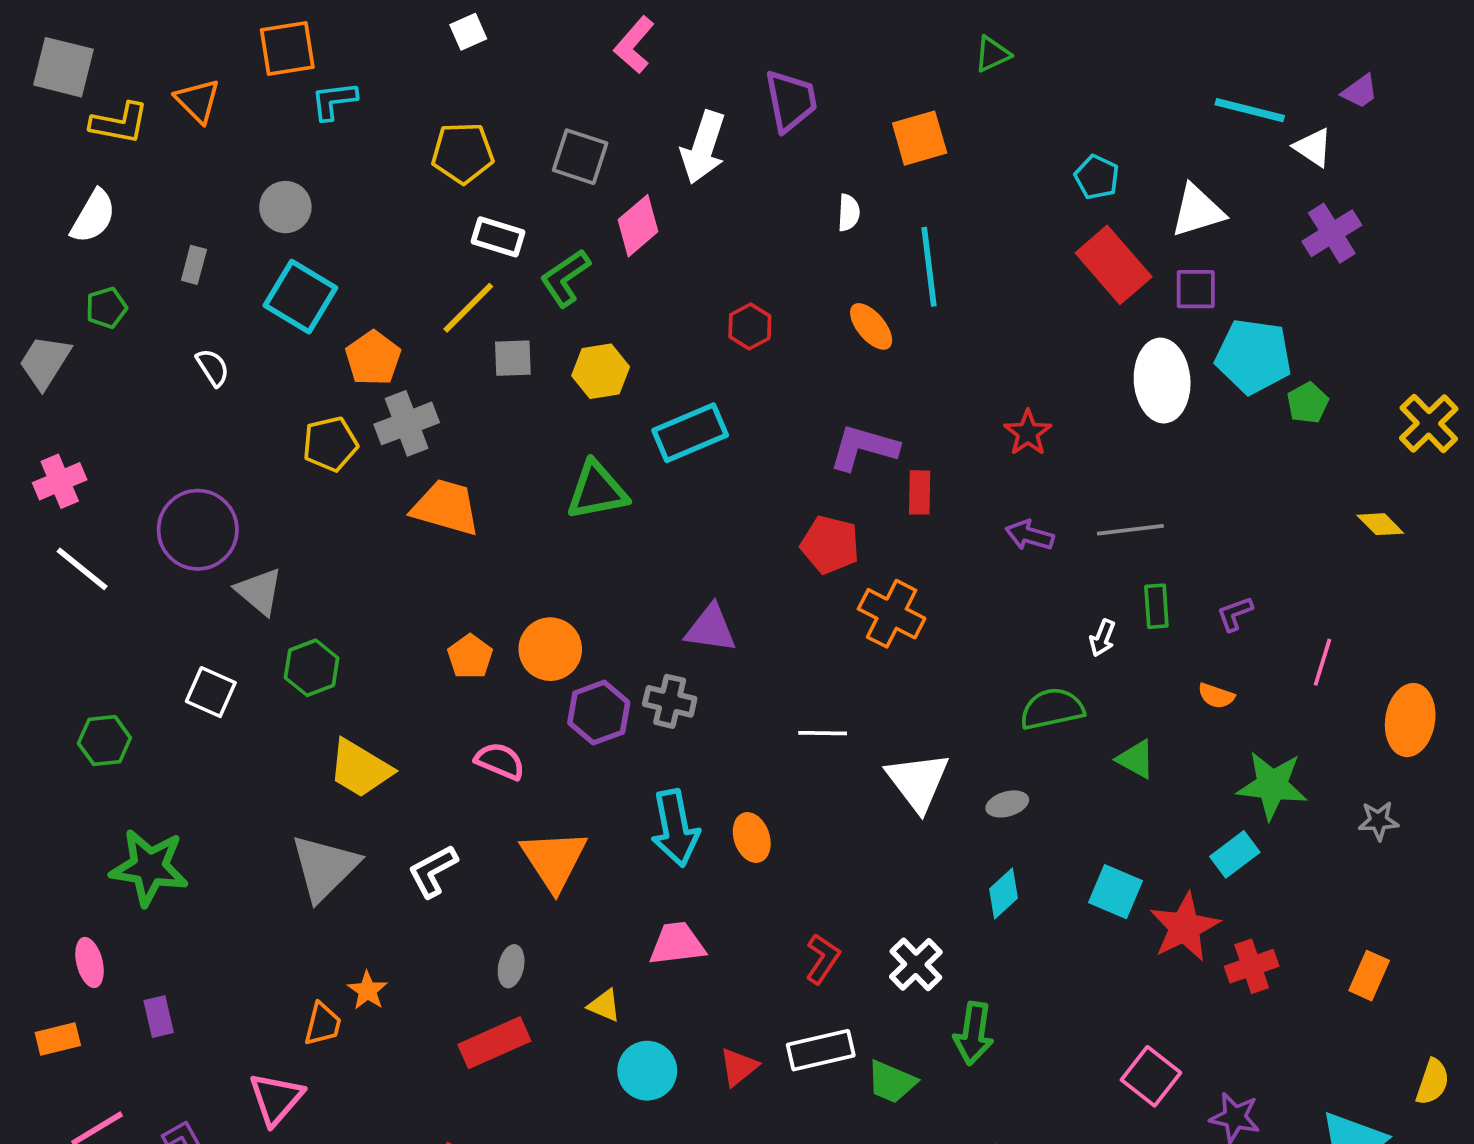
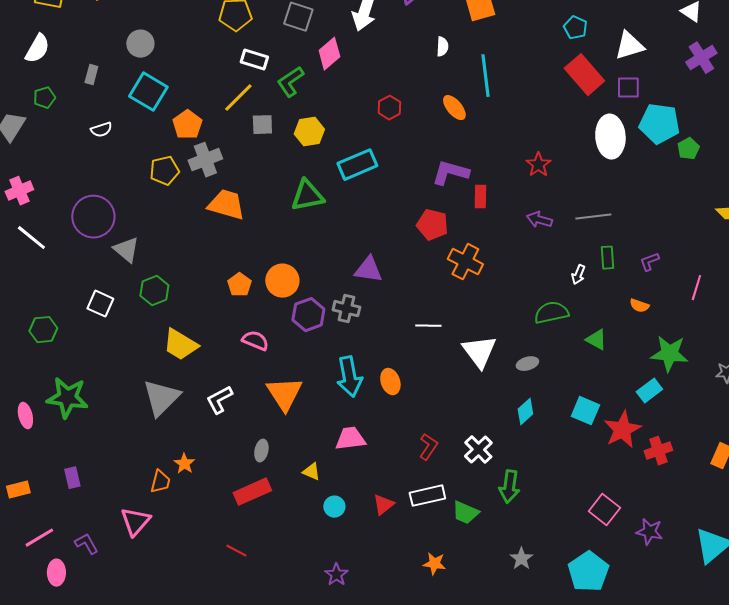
white semicircle: (213, 367) -> (101, 130), turned 105
pink ellipse: (90, 963) -> (25, 416), moved
cyan circle: (647, 1071) -> (334, 507), size x0.7

